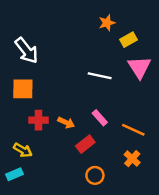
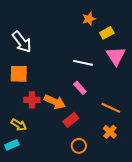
pink rectangle: (100, 118) -> (80, 88), moved
orange arrow: (66, 123) -> (55, 102), size x1.5

